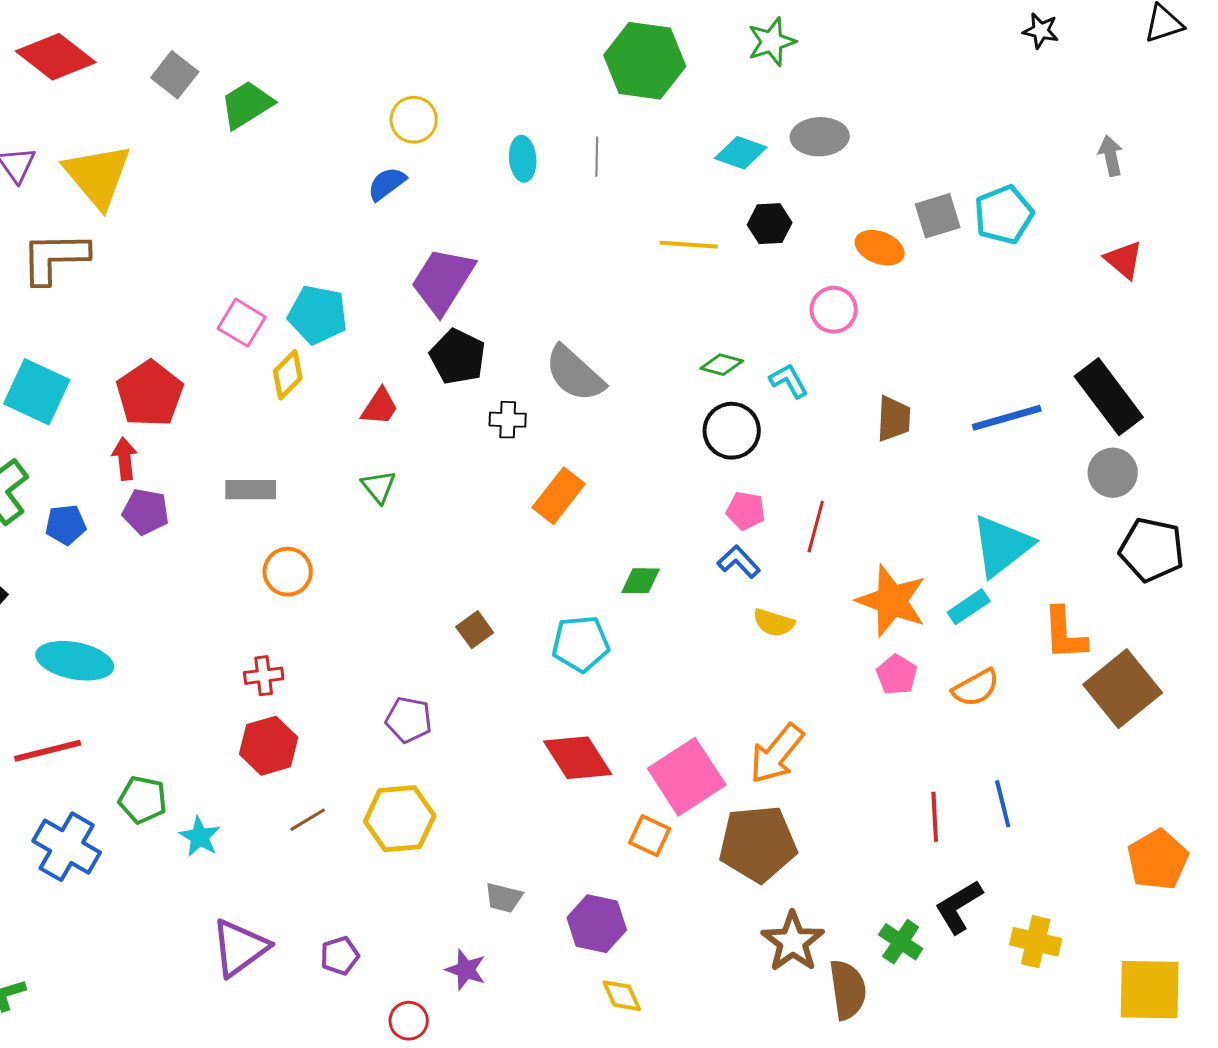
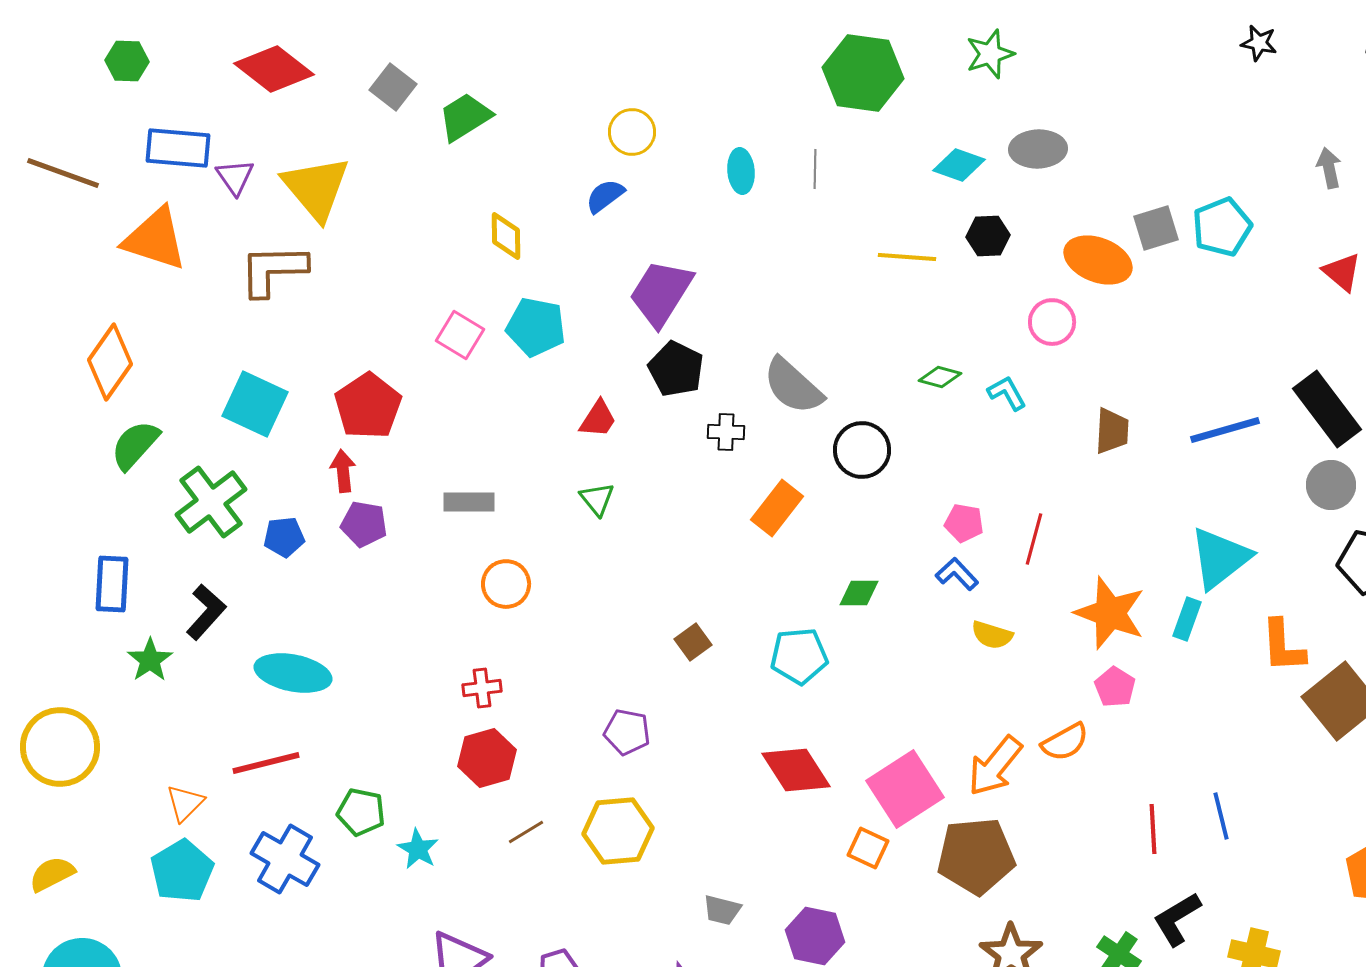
orange ellipse: (880, 248) -> (1098, 260), size x1.4
yellow diamond: (288, 375) -> (506, 236), moved, turned -45
black circle: (732, 431) -> (862, 450), moved
cyan rectangle: (969, 607) -> (1187, 619), turned -36
orange semicircle: (976, 688) -> (1065, 742), moved

